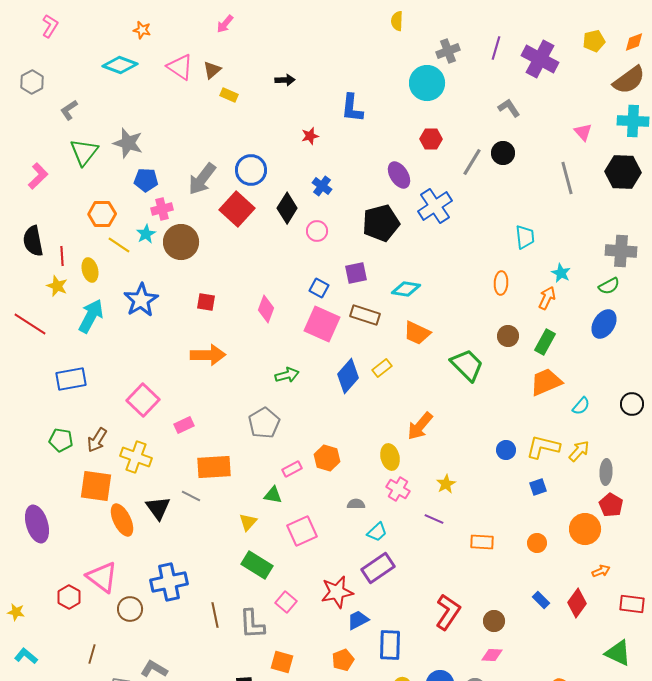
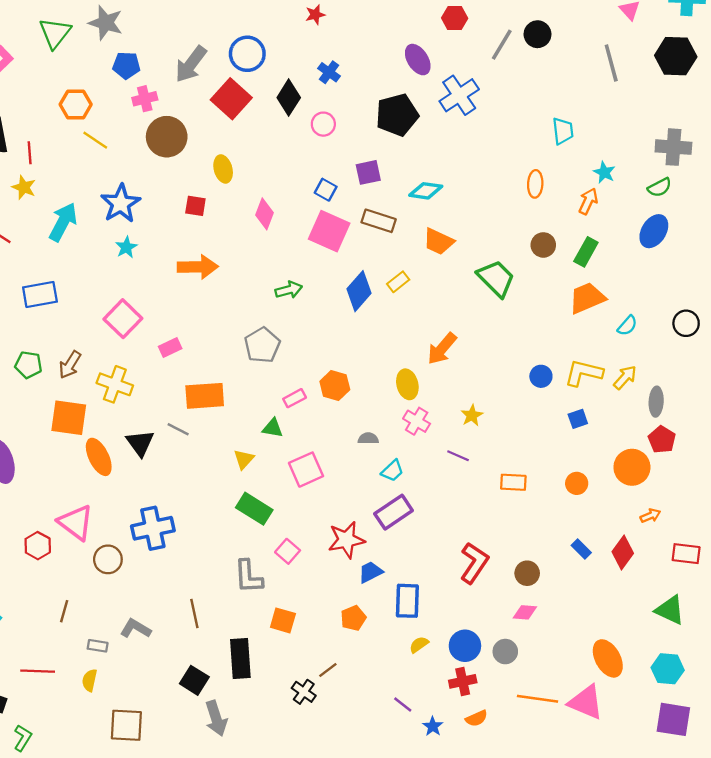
cyan star: (146, 234) -> (126, 247), moved
yellow ellipse: (90, 270) -> (223, 169), moved
brown line: (215, 615) -> (194, 614), moved

